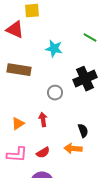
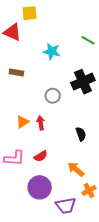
brown rectangle: (19, 70) -> (16, 73), size x0.6
orange triangle: (18, 124) -> (22, 122), moved
orange arrow: (73, 149) -> (76, 169), moved, turned 36

